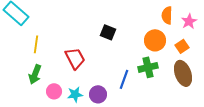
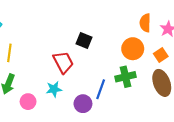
red trapezoid: (75, 58) -> (63, 62), moved
cyan star: (75, 94) -> (54, 89), moved
purple circle: (98, 94) -> (83, 104), moved

